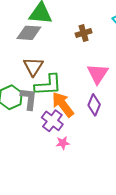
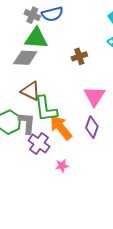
brown triangle: (33, 67) -> (31, 91), turned -35
green L-shape: (48, 85) -> (46, 109), turned 88
purple cross: (52, 121) -> (39, 144), moved

